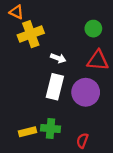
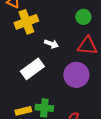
white rectangle: (55, 87) -> (32, 69), moved, turned 40

